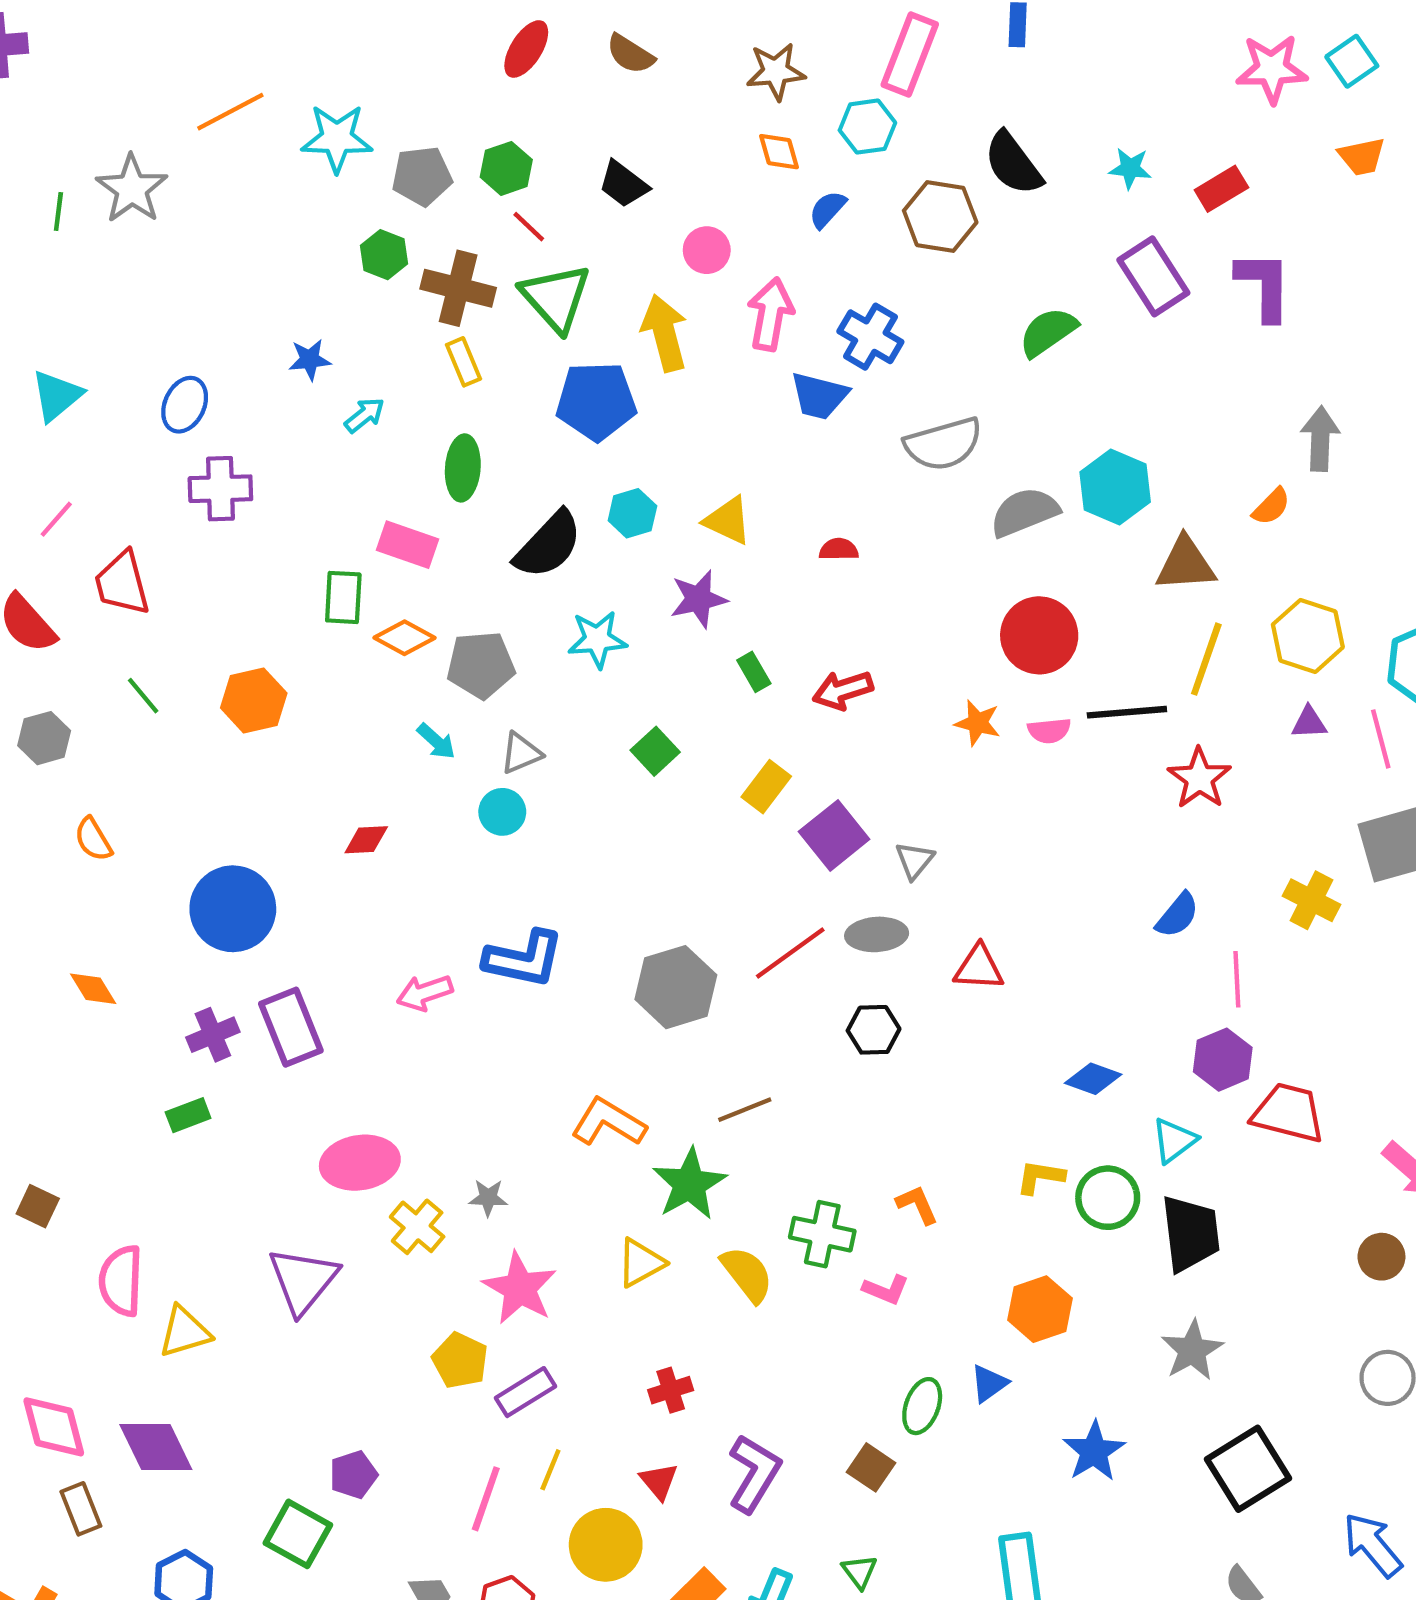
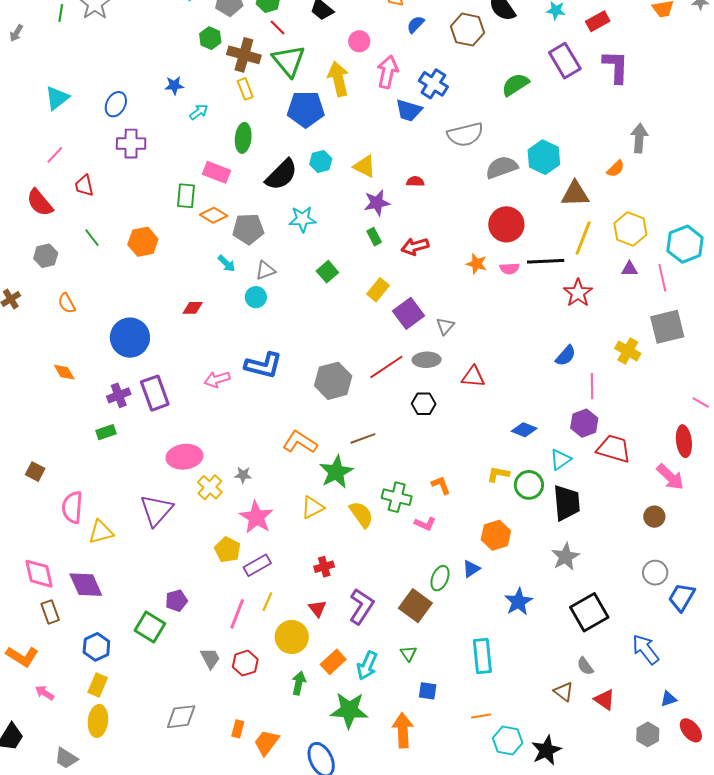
red trapezoid: (122, 583) -> (84, 186), size x0.7
purple star: (699, 599) -> (377, 203), moved
brown square: (871, 1467) -> (415, 606), size x1.5

